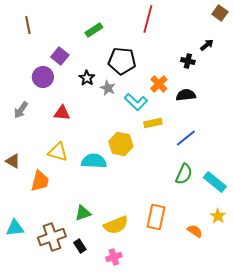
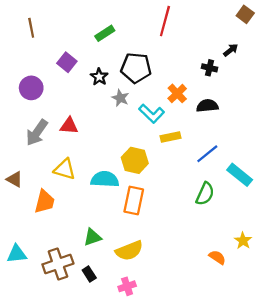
purple circle: (43, 77) -> (31, 88), moved
black star: (87, 78) -> (99, 77), moved
gray arrow: (21, 110) -> (37, 132), moved, size x1.4
cyan rectangle: (215, 182) -> (240, 175), moved
orange rectangle: (156, 217) -> (134, 200), moved

